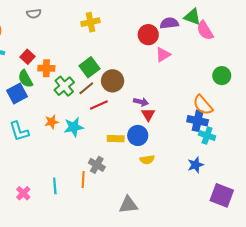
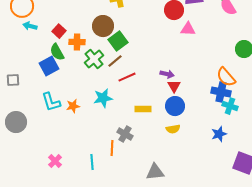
pink triangle: (163, 55) -> (188, 29), turned 35
brown circle: (113, 81) -> (103, 26), moved
orange star: (52, 122) -> (73, 106), moved
blue circle: (138, 135) -> (175, 106), moved
cyan line: (55, 186) -> (92, 162), moved

